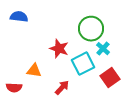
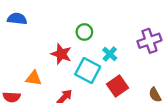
green circle: (91, 29) -> (84, 32), moved, size x0.6
cyan square: (83, 64) -> (88, 71), turned -35

